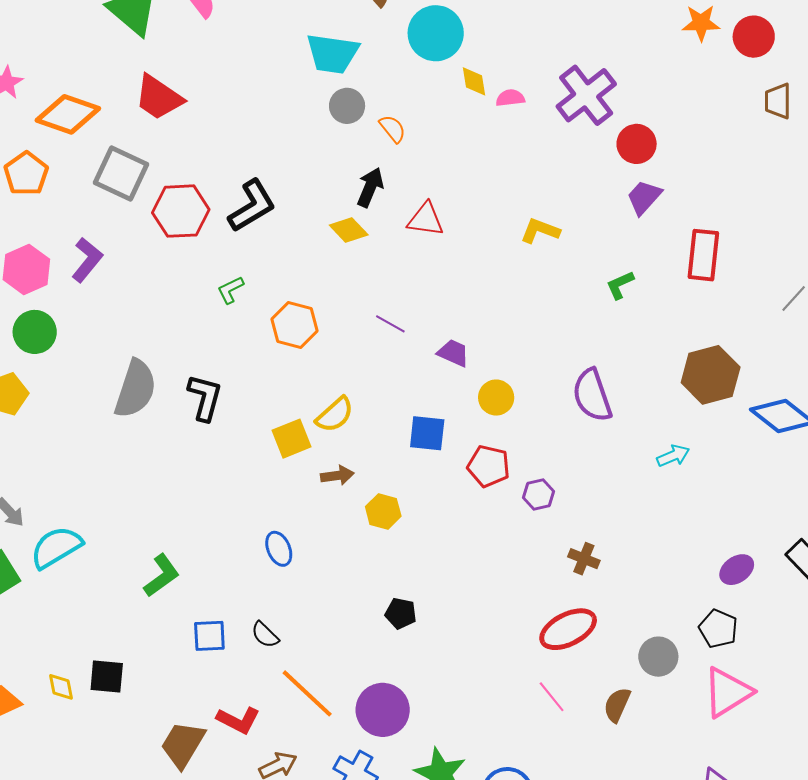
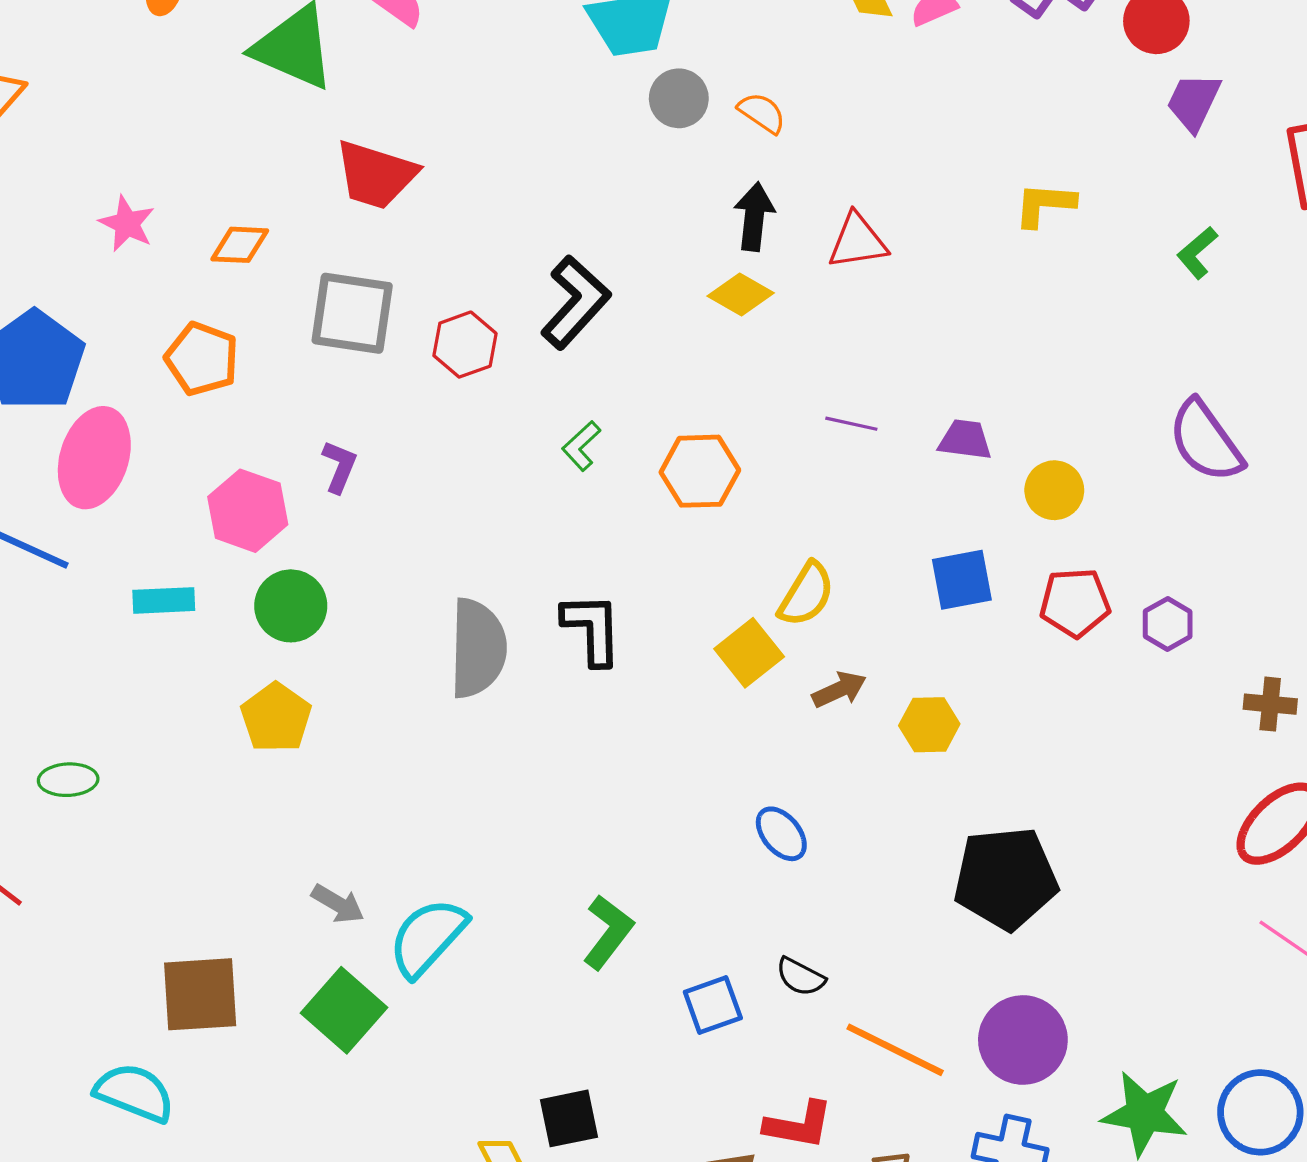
orange diamond: (68, 114) -> (240, 245), size x0.6
red hexagon: (181, 211) -> (465, 345), size x0.7
purple L-shape: (87, 260) -> (339, 467), size x0.7
black pentagon: (401, 613) -> (1006, 878), size x2.0

